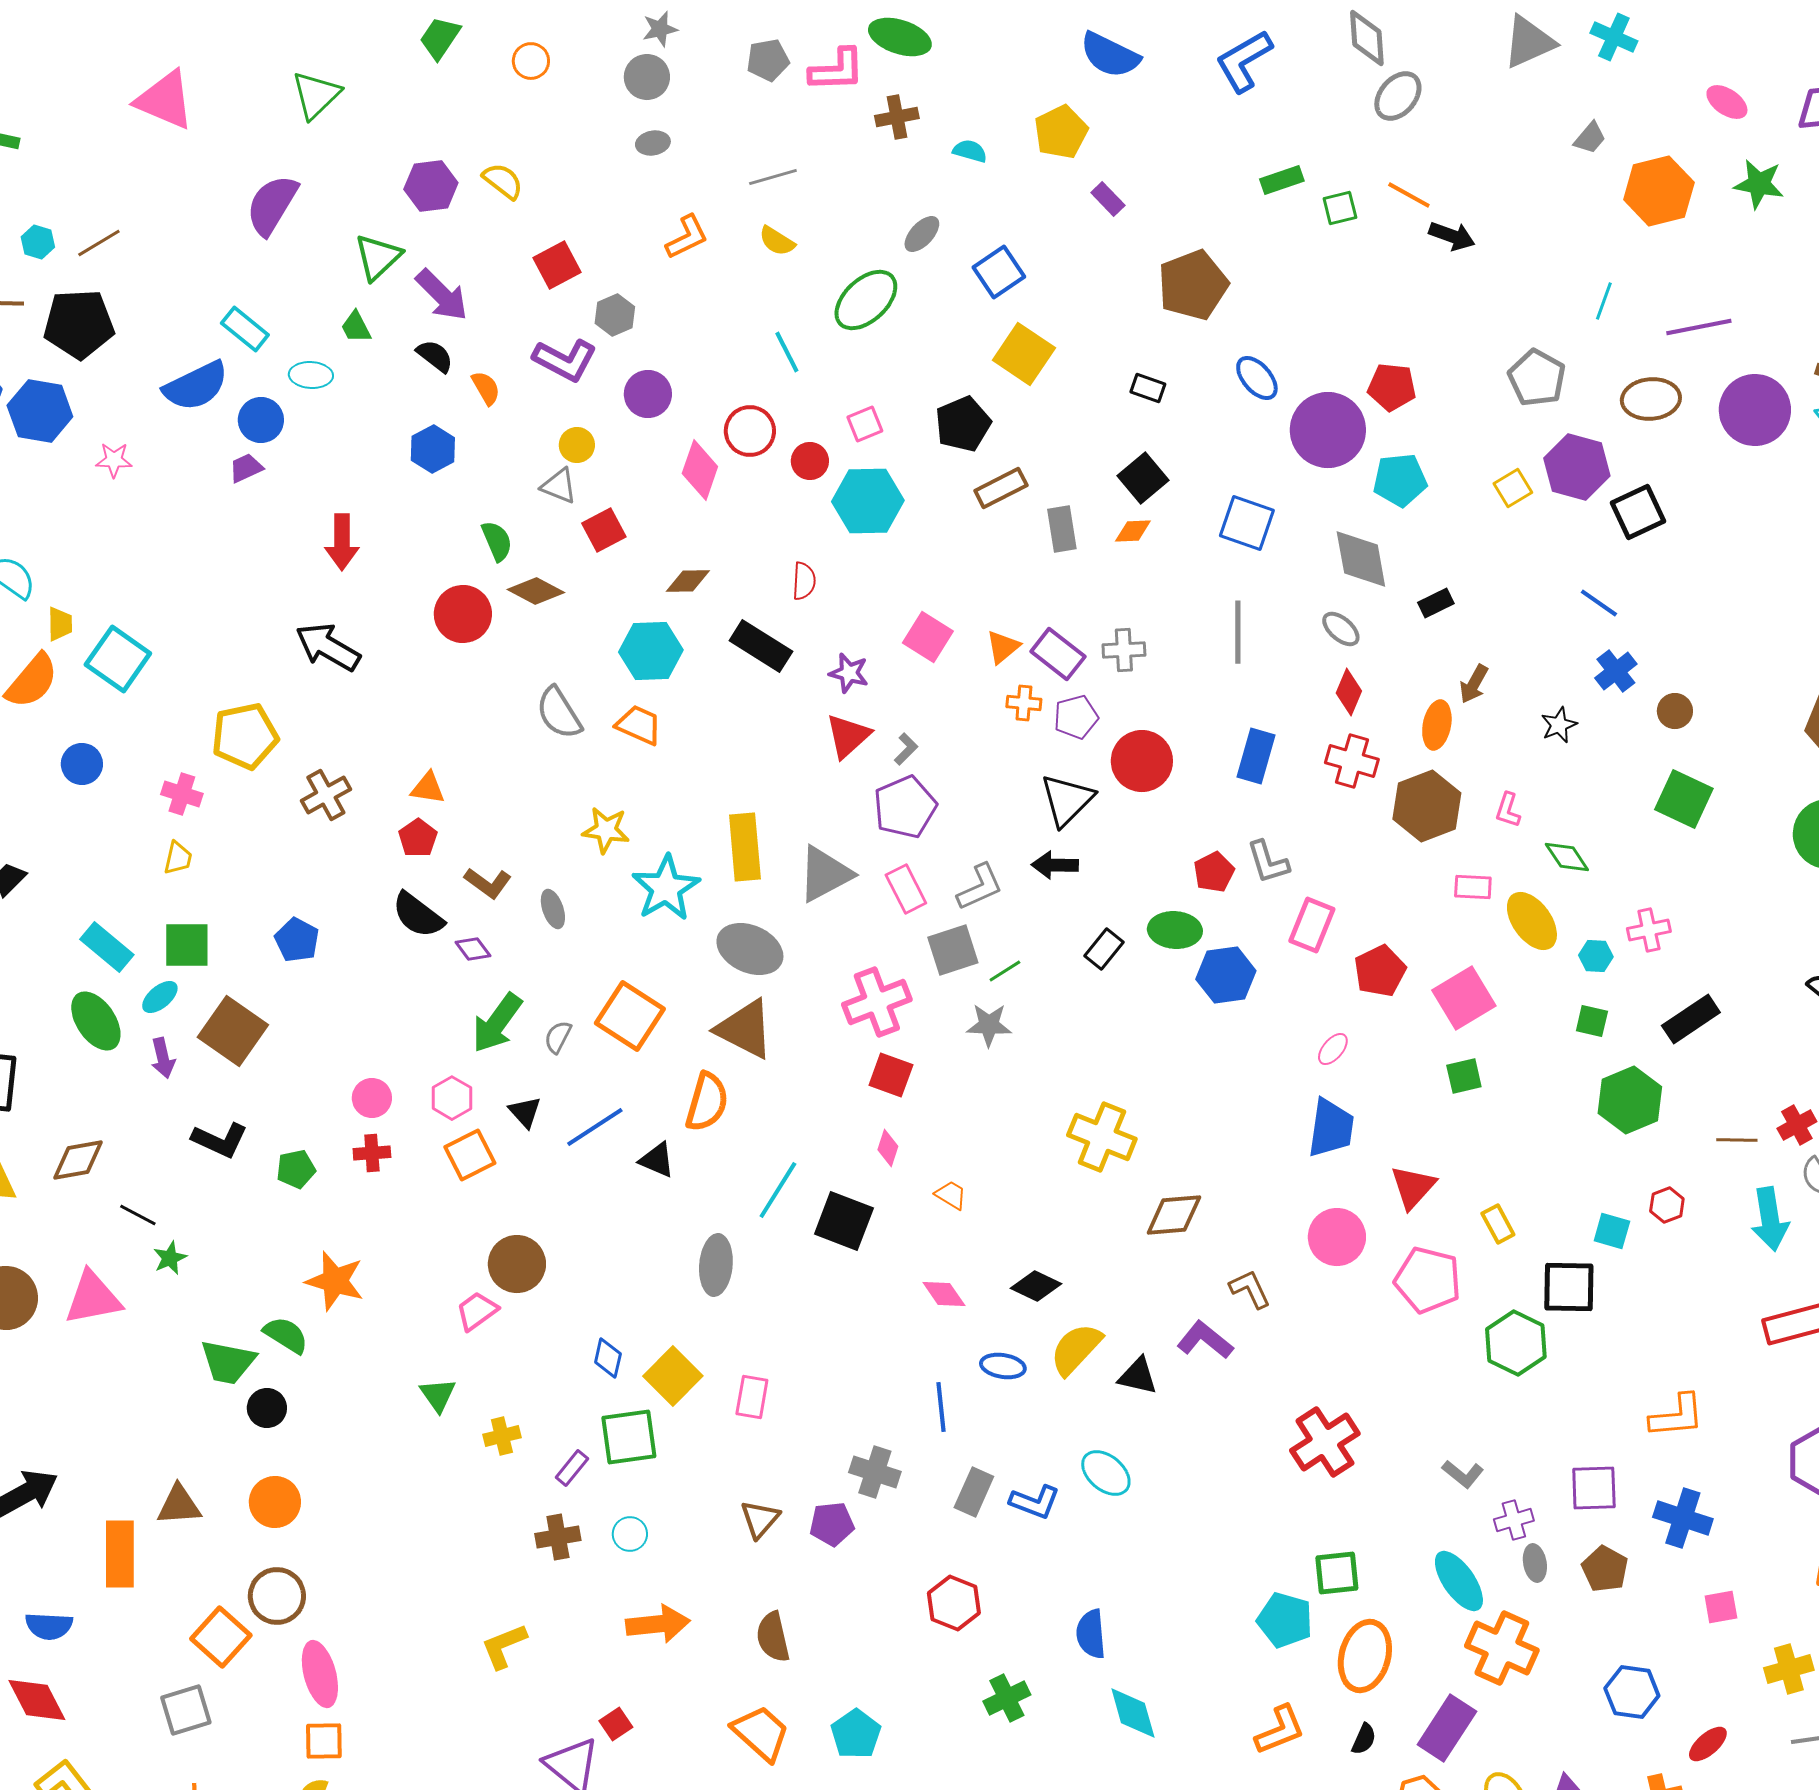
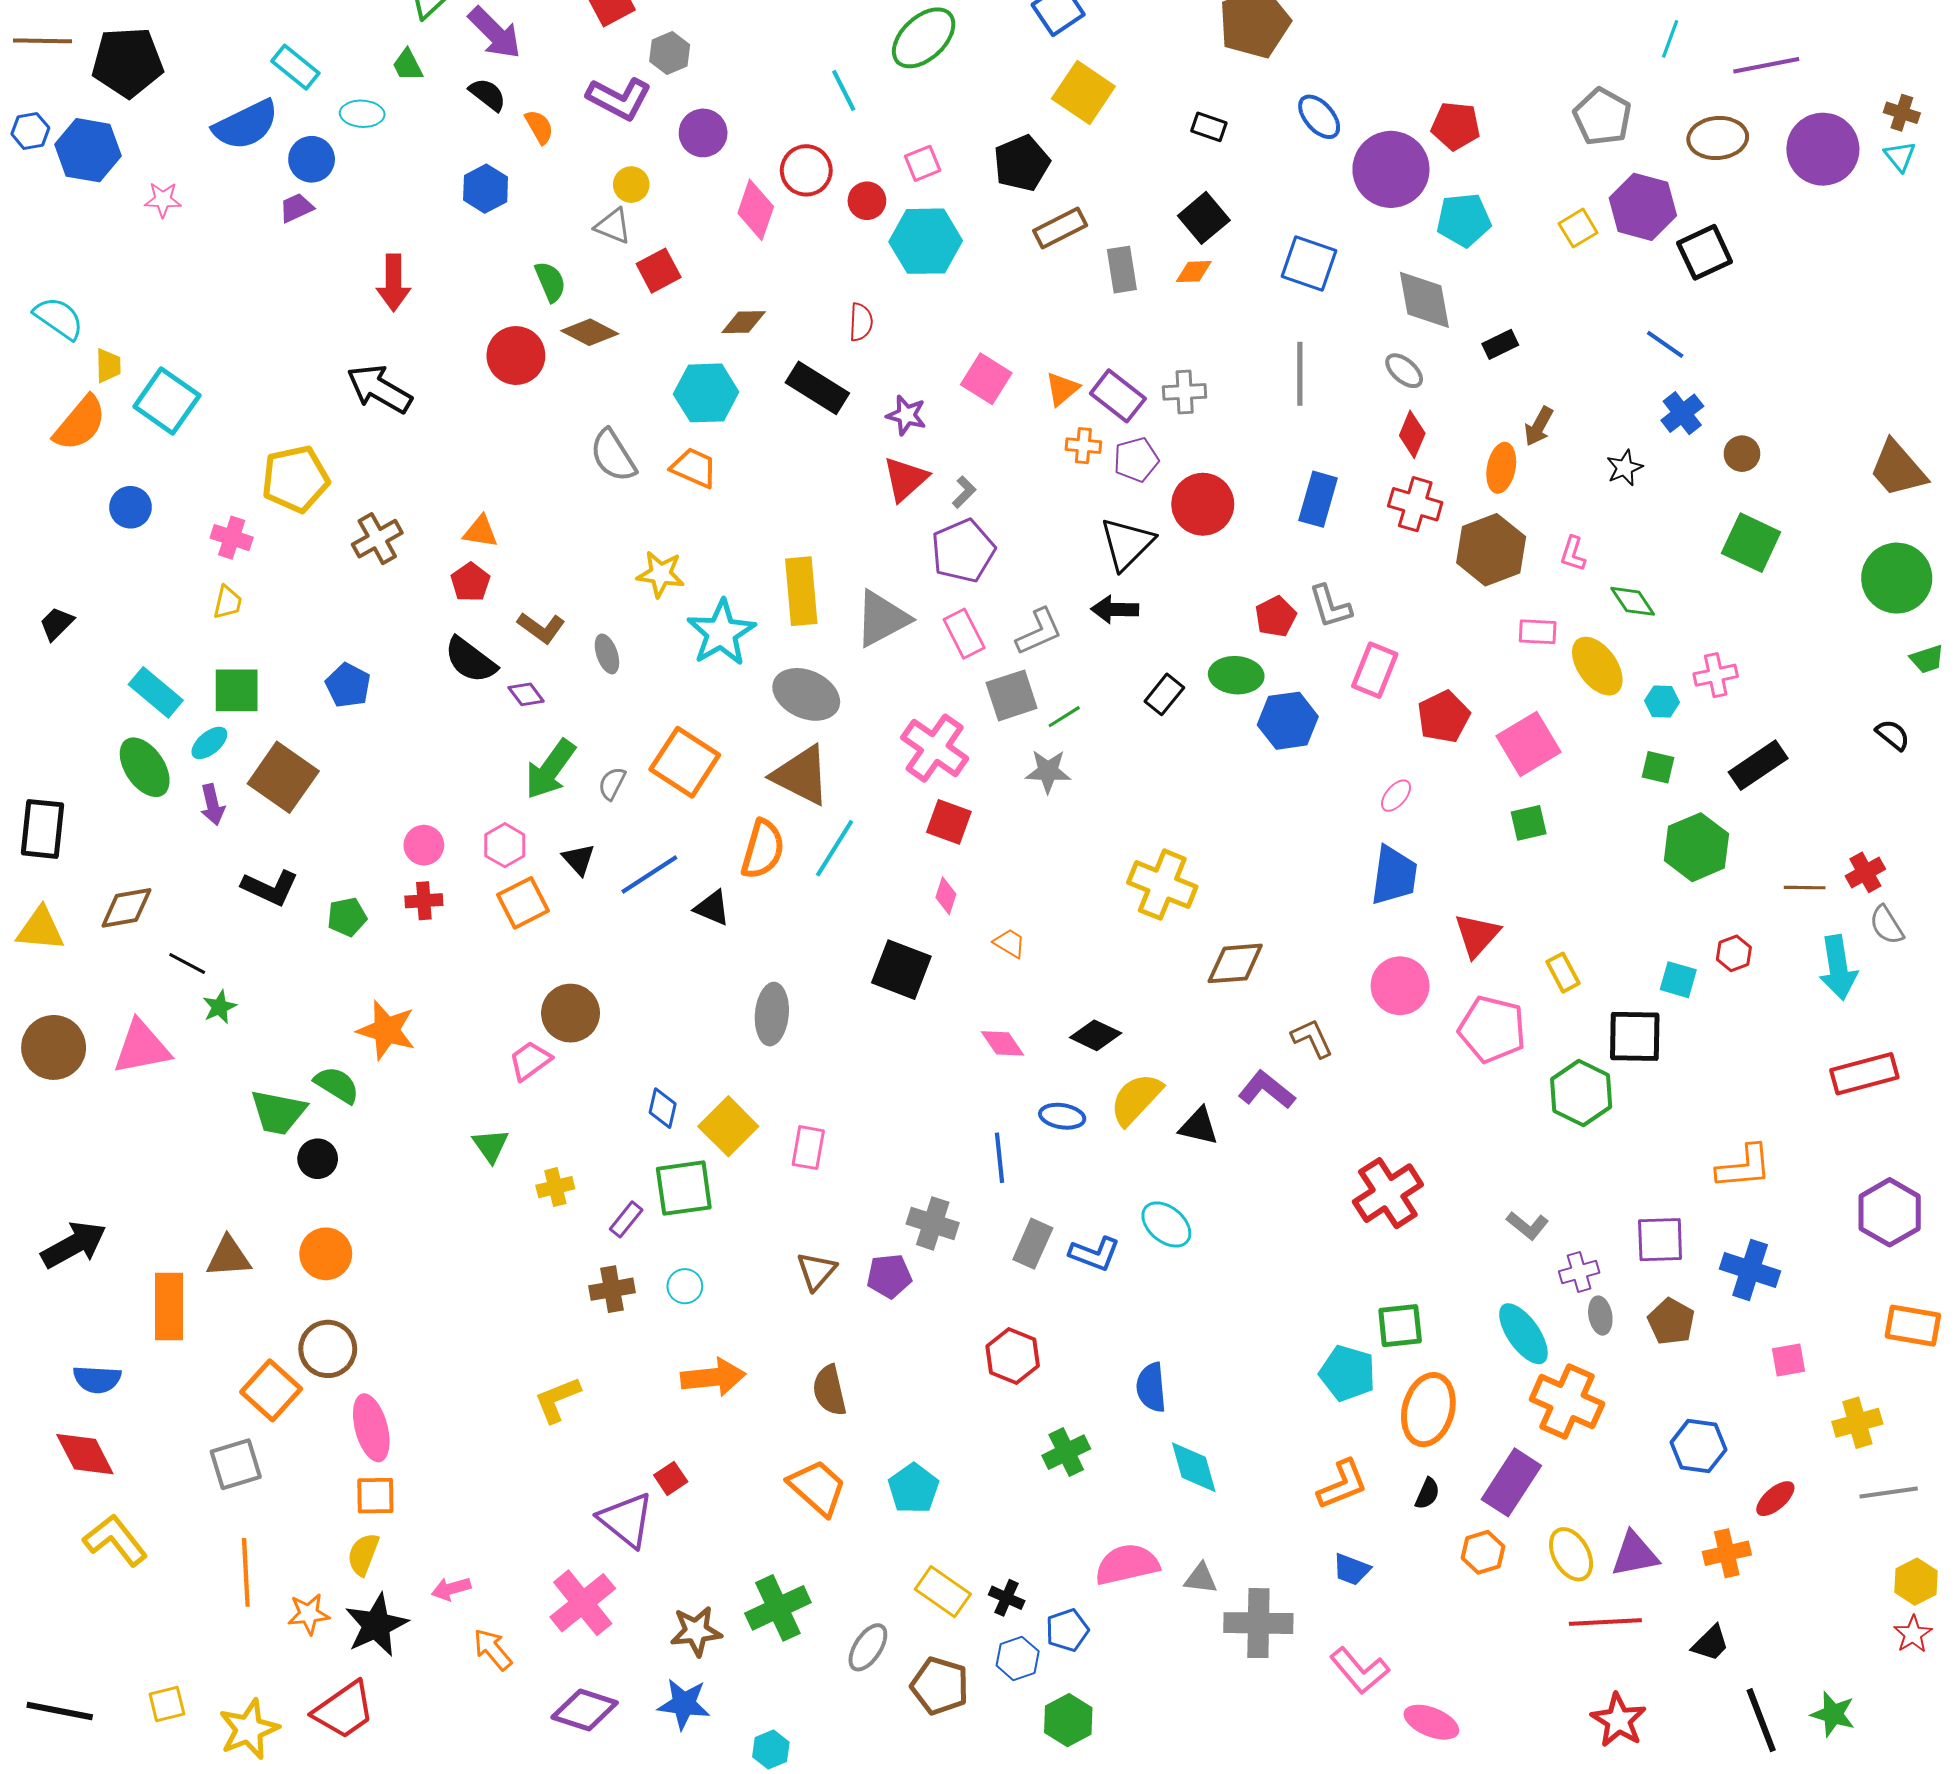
pink cross: (877, 1002) -> (935, 748), turned -34
cyan line: (778, 1190) -> (835, 848), moved

